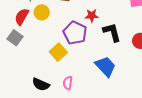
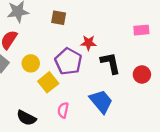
yellow circle: (42, 12) -> (31, 63), moved
pink semicircle: (68, 83) -> (63, 110), moved

